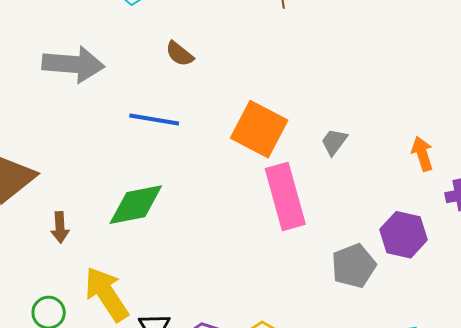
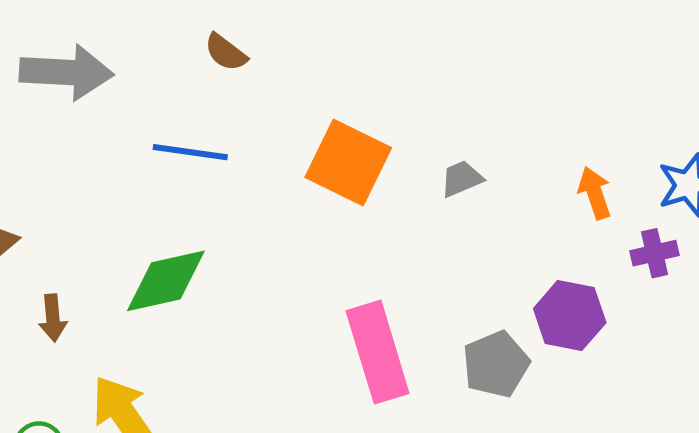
gray trapezoid: (334, 142) -> (462, 179), turned 32
pink rectangle: (285, 196) -> (378, 352), moved

